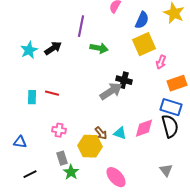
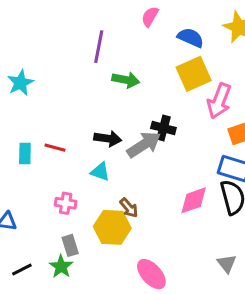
blue semicircle: (142, 20) -> (191, 38), turned -90
black arrow: (53, 48) -> (108, 139), moved, turned 42
pink arrow: (161, 62) -> (219, 101), size x1.6
cyan triangle: (120, 133) -> (100, 172), moved
green star: (71, 172) -> (61, 267), moved

